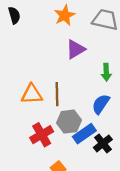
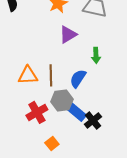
blue semicircle: (101, 104) -> (78, 78), moved
blue rectangle: (84, 134) -> (76, 111), turned 75

